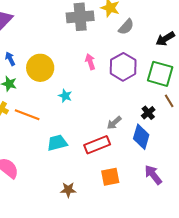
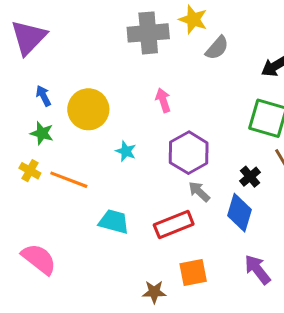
purple hexagon: (123, 67) -> (189, 153), moved
gray arrow: (114, 123) -> (199, 192), turned 84
cyan trapezoid: (57, 143) -> (114, 222), turned 30
brown star: (68, 190) -> (154, 292), moved

